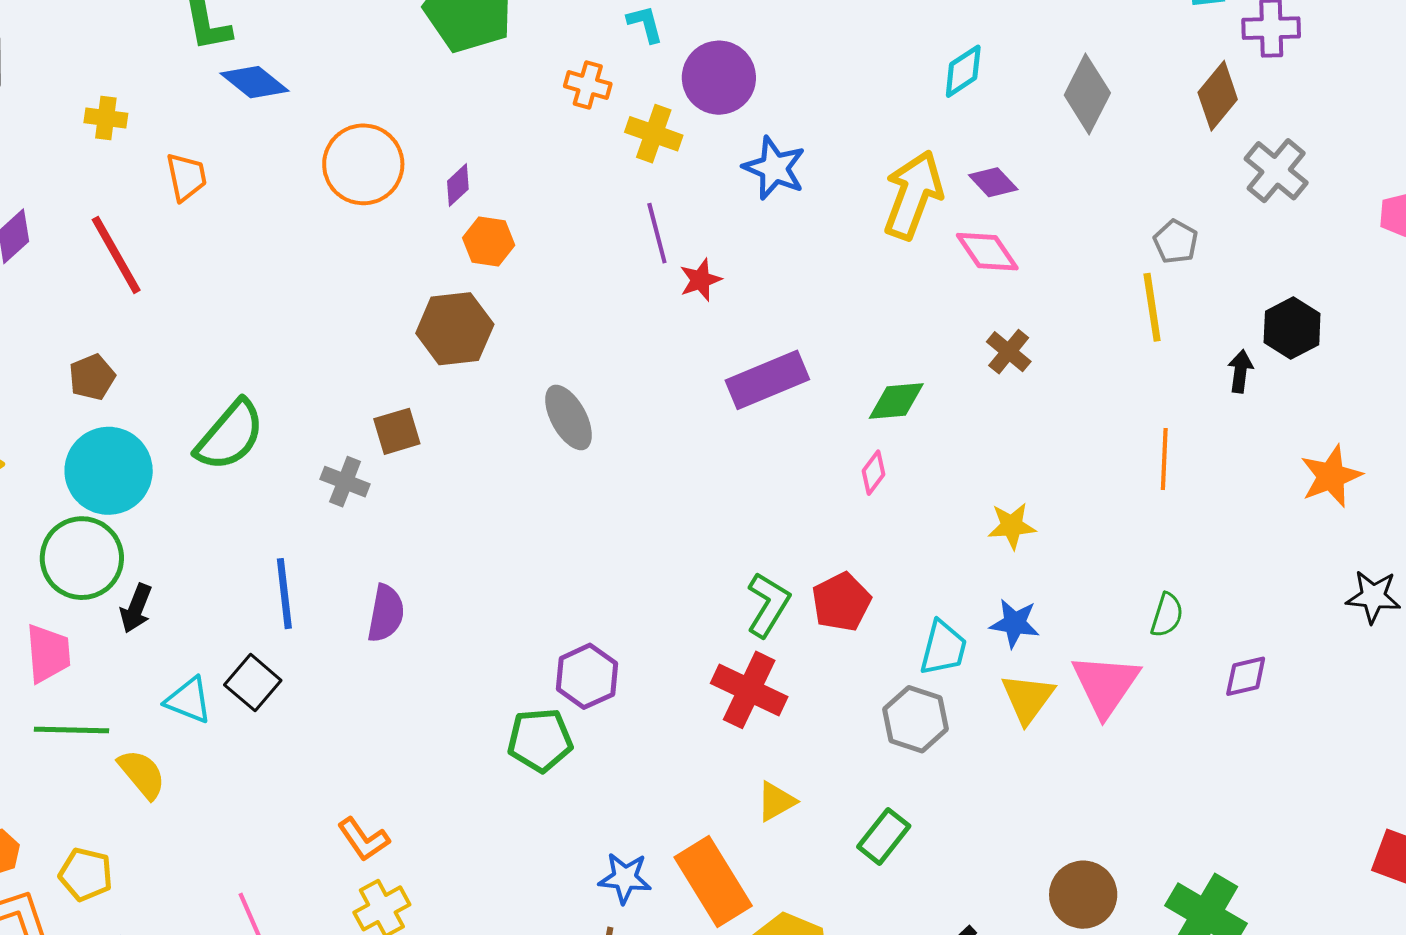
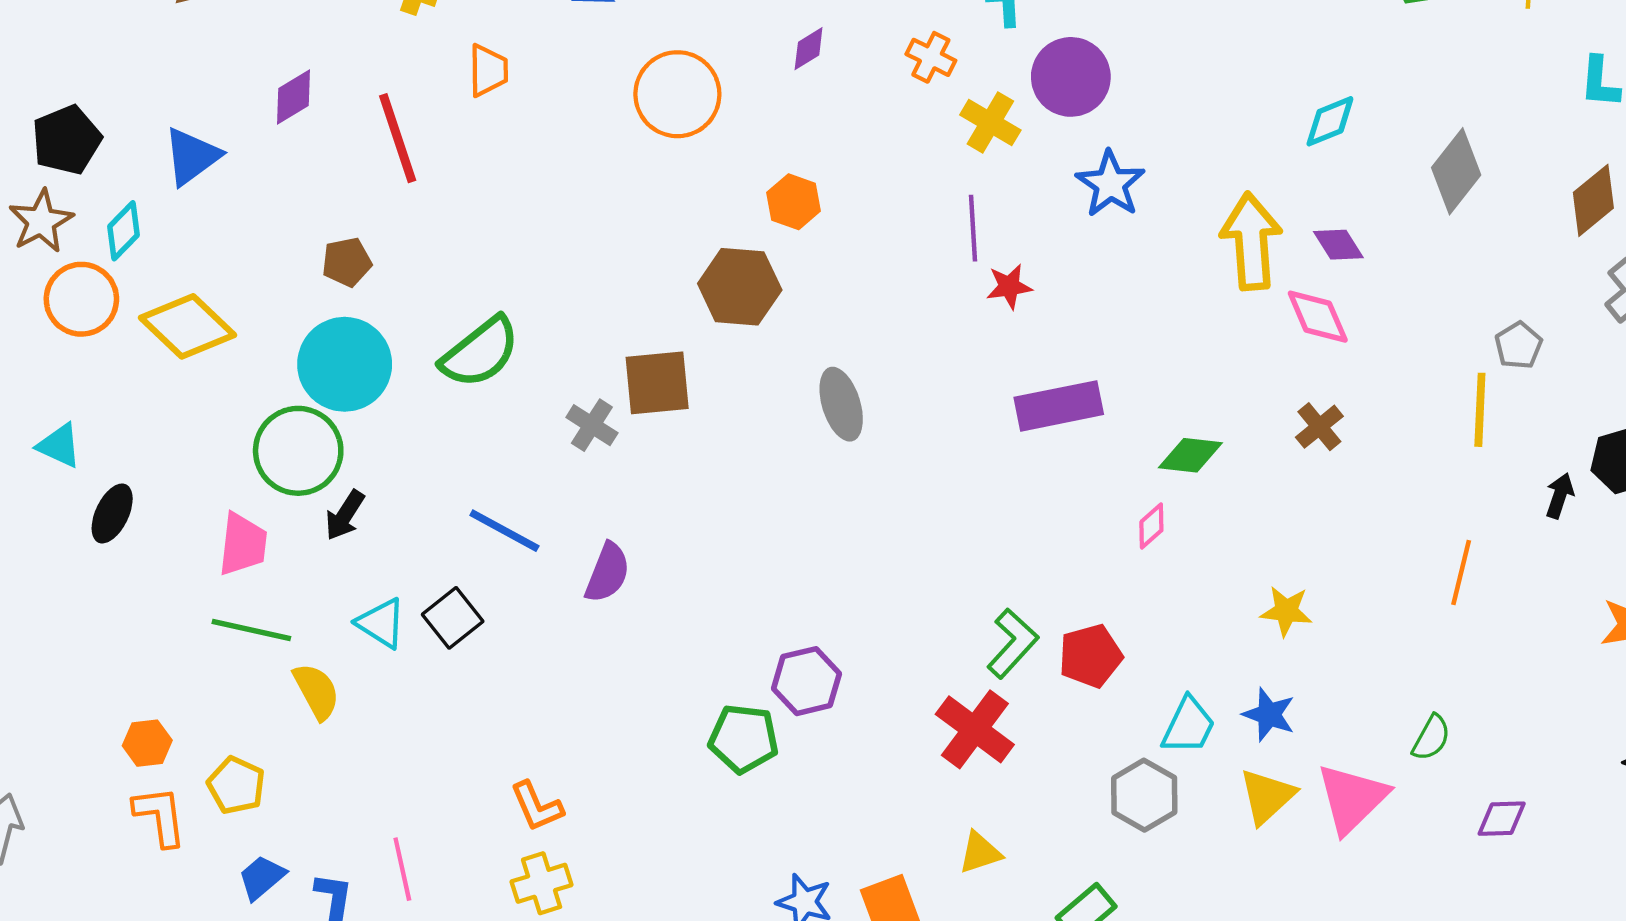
purple diamond: (458, 185) -> (809, 49), moved
yellow arrow: (913, 195) -> (1251, 241), turned -36
brown square: (397, 431) -> (657, 383), size x1.4
blue line: (284, 594) -> (504, 531), turned -66

